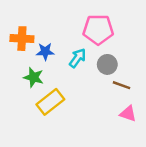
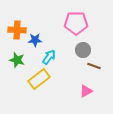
cyan arrow: (78, 58) -> (49, 57), moved
green star: (34, 77) -> (17, 60), moved
pink triangle: (128, 114) -> (86, 91), moved, turned -48

